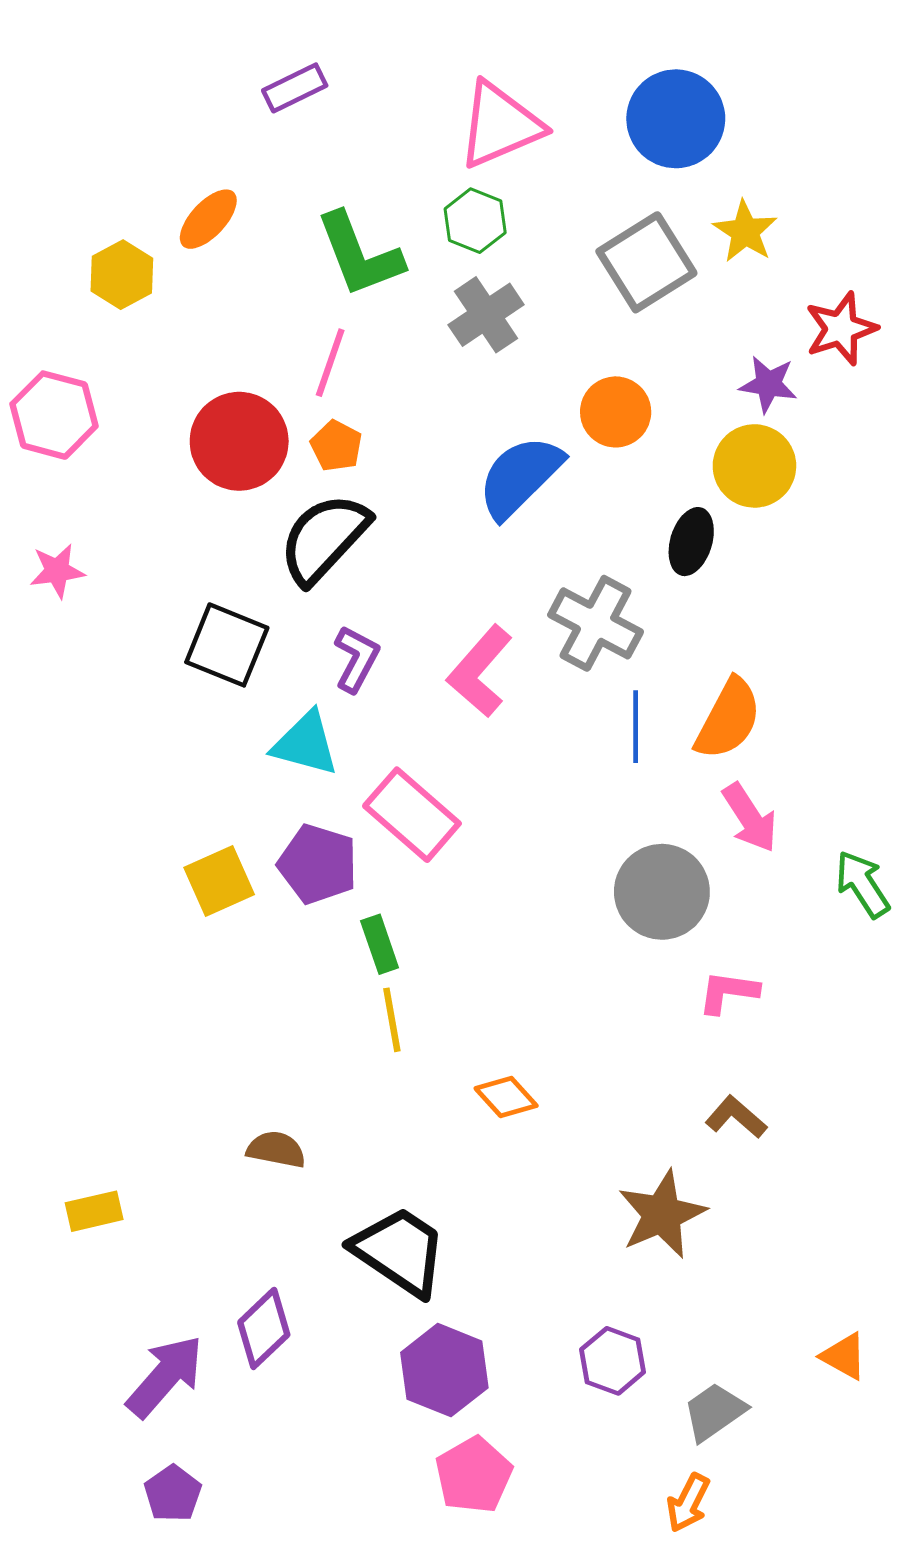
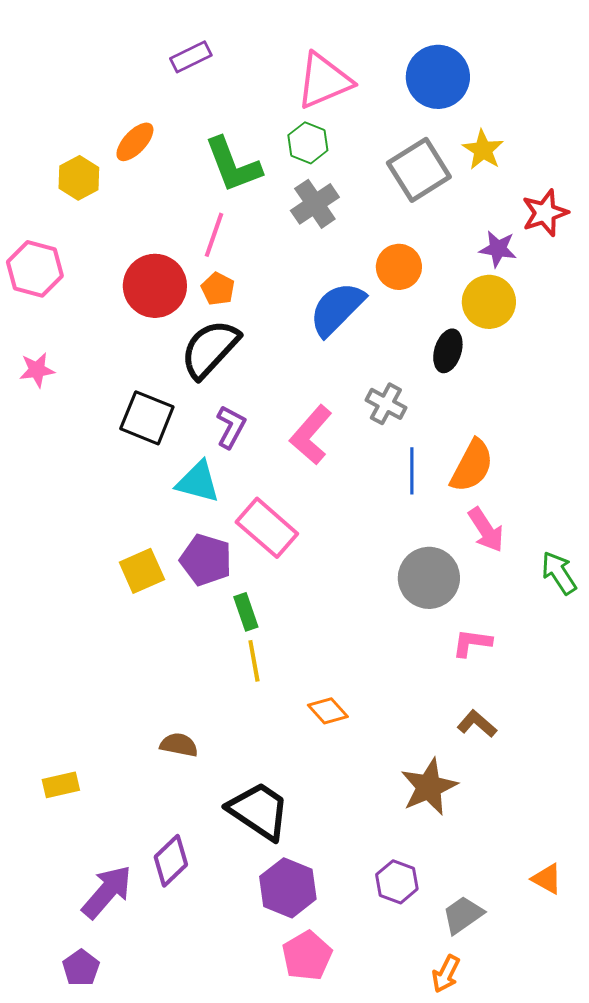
gray cross: (596, 623) -> (386, 404), size x0.7
purple pentagon: (173, 1494) -> (81, 968), moved

